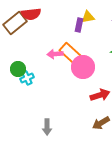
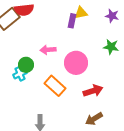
orange rectangle: (70, 53) -> (55, 86), moved
green circle: (18, 69) -> (26, 65), moved

